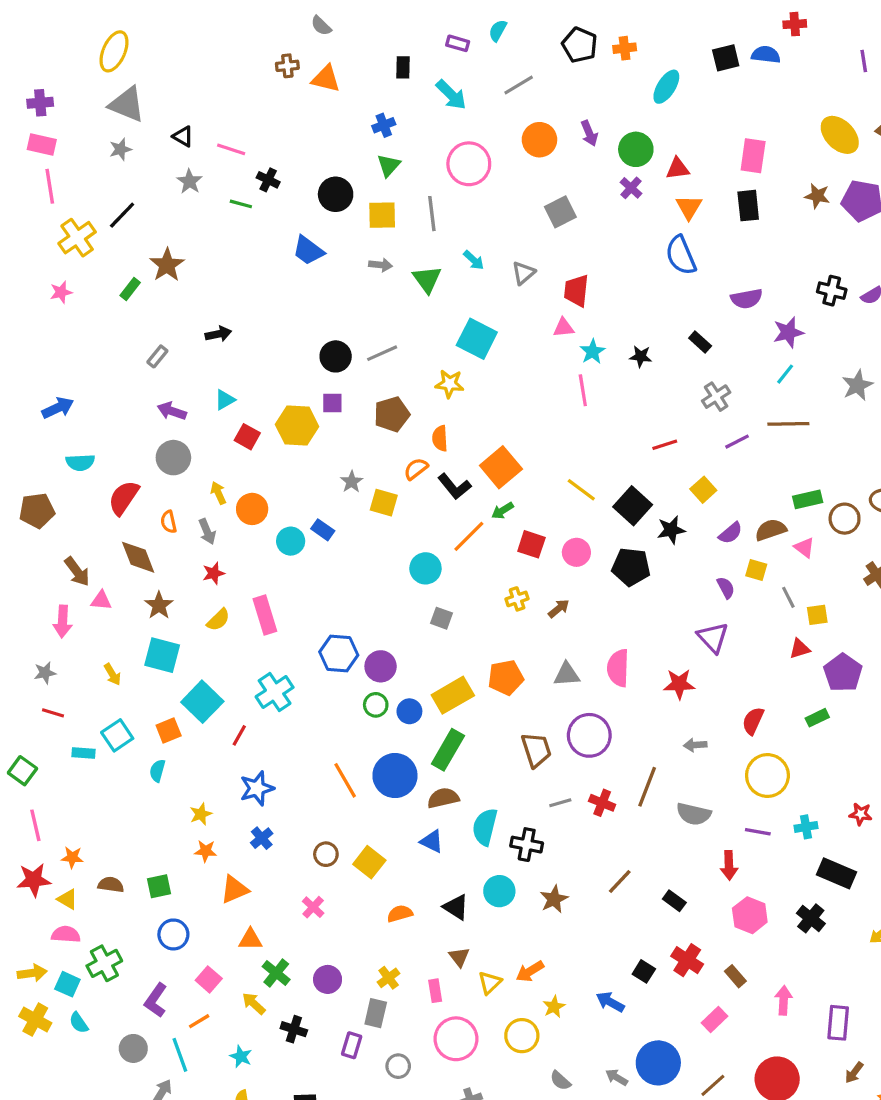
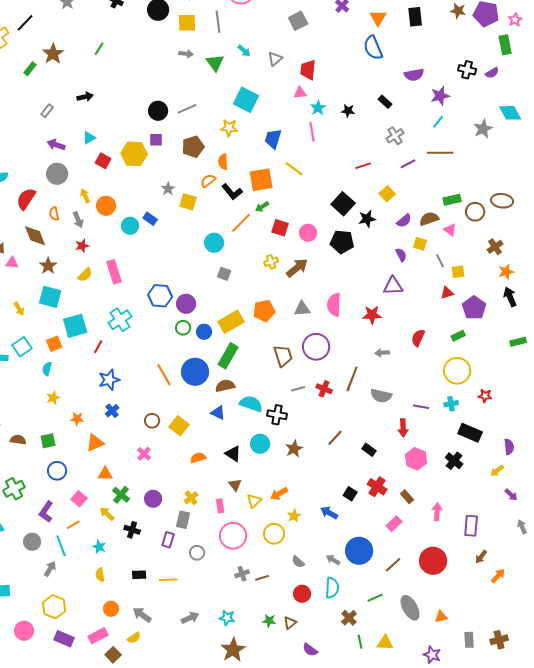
green line: (241, 204) -> (99, 49), moved, turned -72
blue trapezoid: (308, 250) -> (273, 139), moved, turned 70
orange square: (501, 467) -> (261, 180), turned 30
yellow line: (581, 490) -> (294, 169), moved
brown arrow: (559, 609) -> (297, 268), size x1.6
purple triangle: (713, 637) -> (393, 286), turned -50
cyan square: (202, 702) -> (75, 326), turned 30
yellow circle: (767, 776) -> (457, 371), moved
yellow star: (201, 814) -> (53, 398), moved
cyan semicircle: (485, 827) -> (251, 404), turned 95

